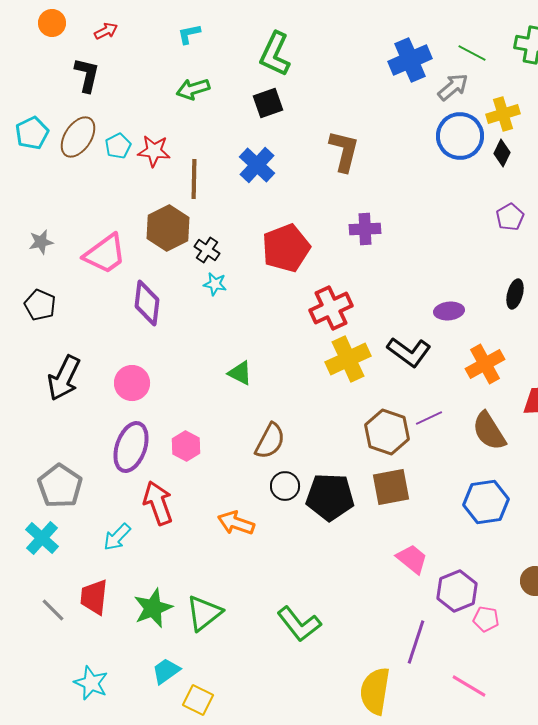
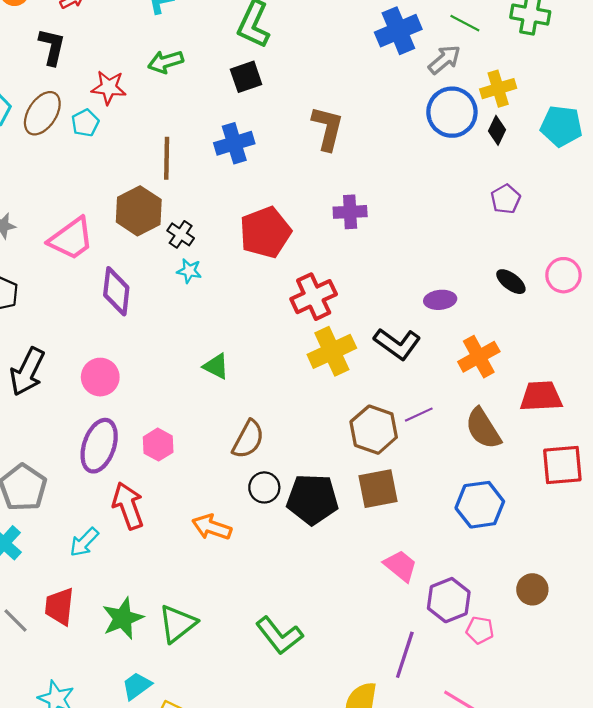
red star: (154, 151) -> (109, 87), moved
blue cross: (257, 165) -> (234, 143), turned 30
black ellipse: (515, 294) -> (511, 282), turned -68

